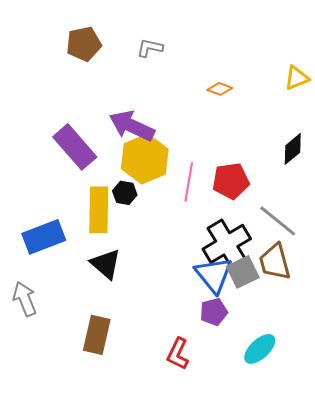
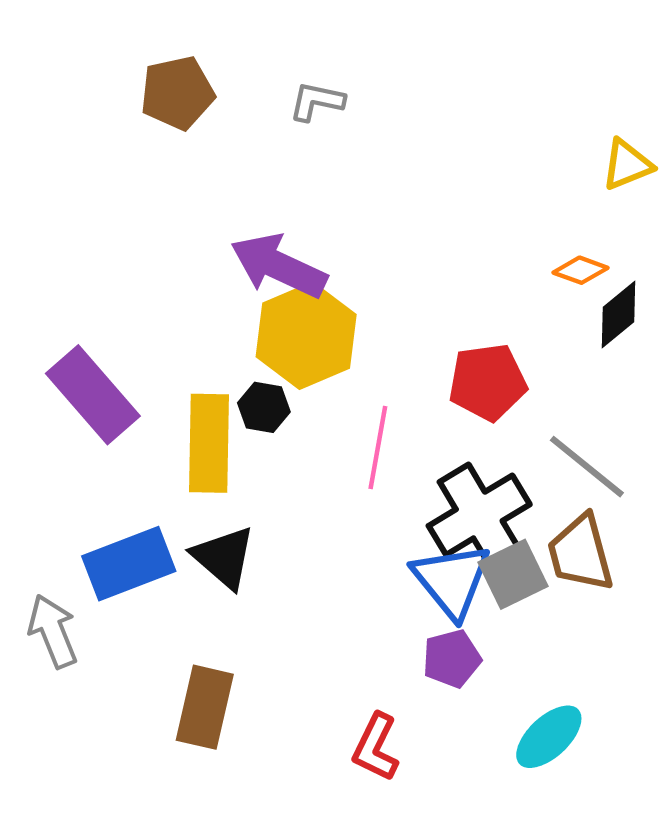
orange diamond: (220, 89) -> (581, 270), moved
purple rectangle: (75, 147) -> (93, 395), moved
pink line: (189, 182) -> (378, 448), moved
blue rectangle: (44, 237) -> (129, 564), moved

